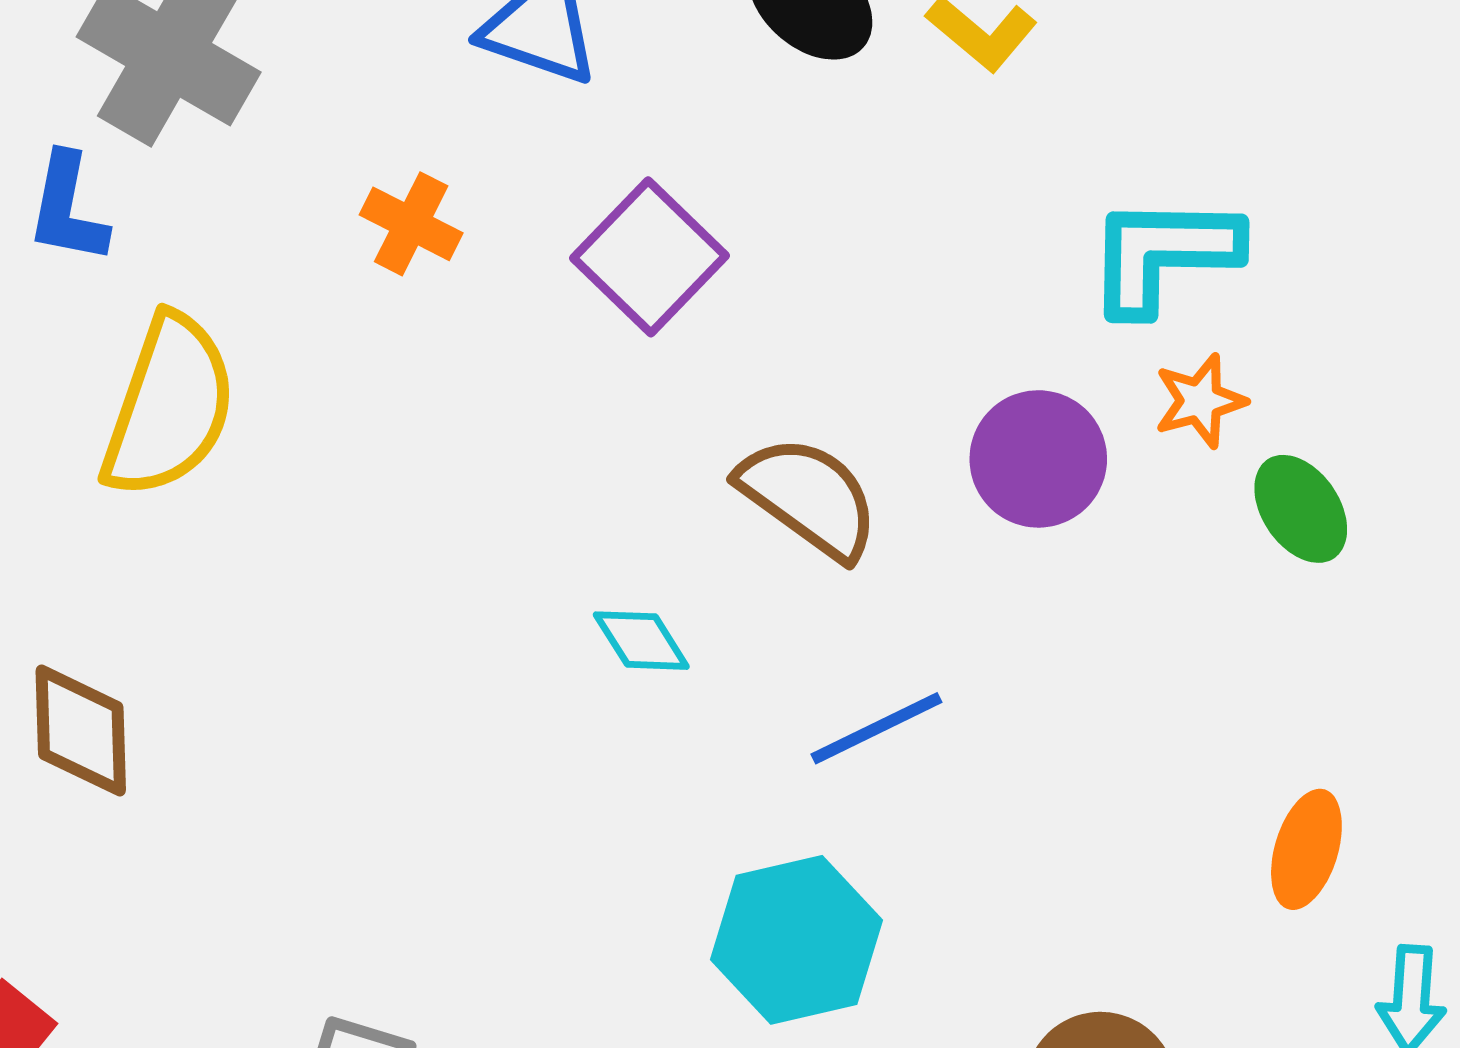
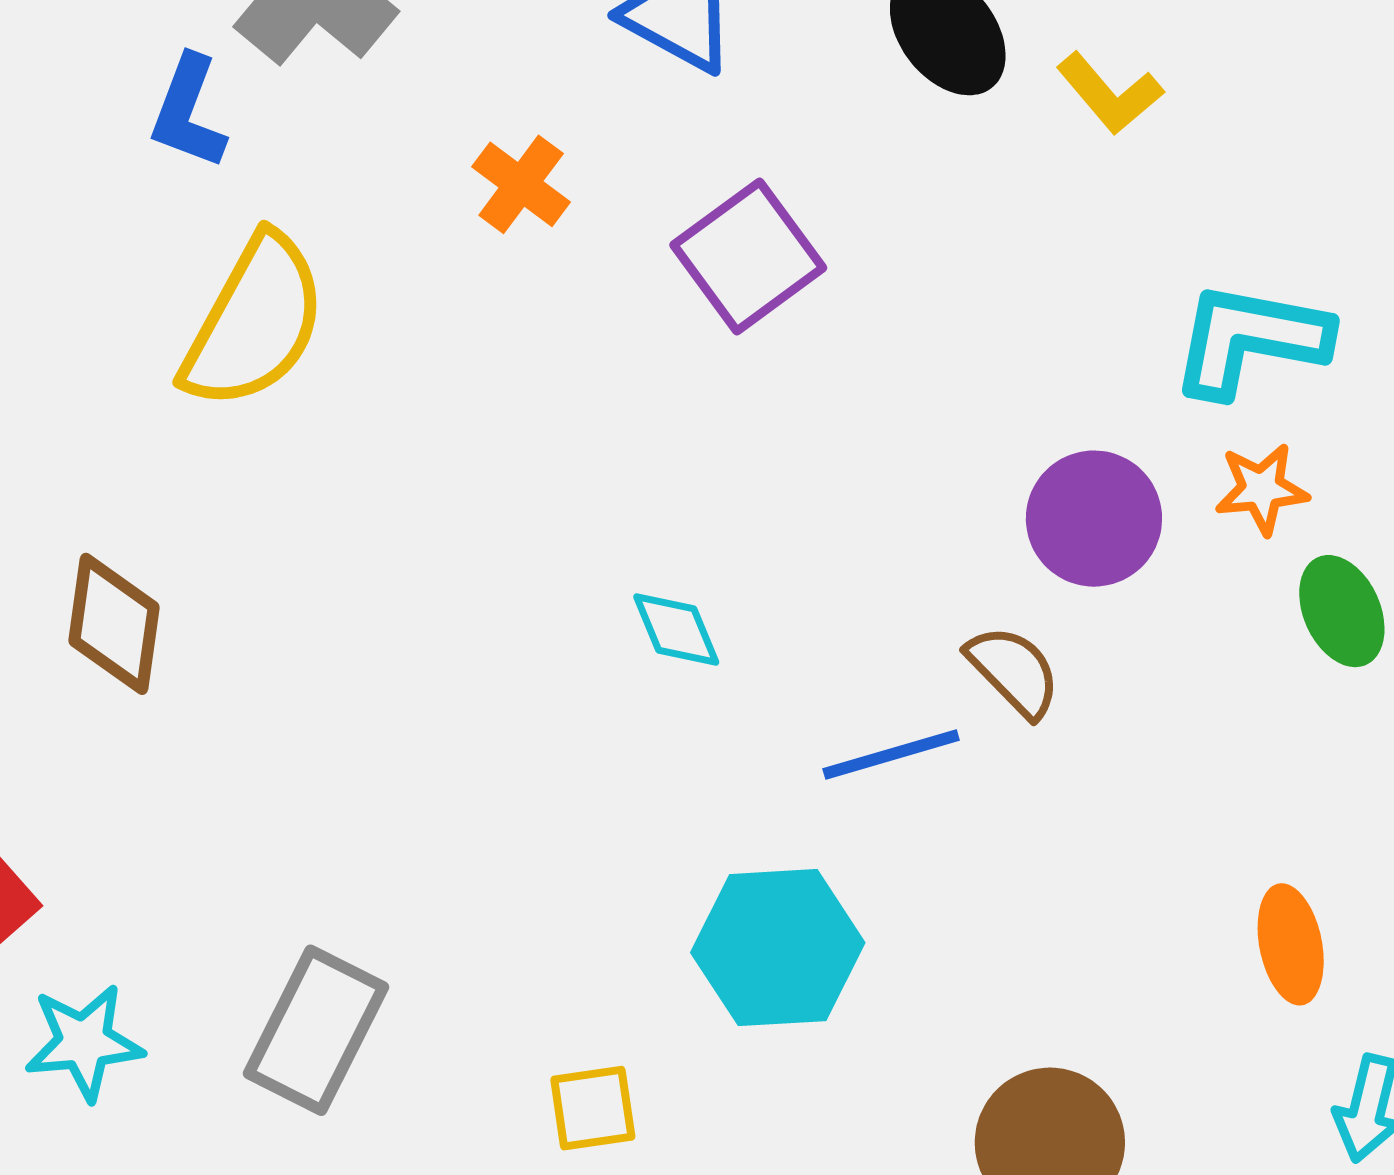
brown semicircle: (809, 497) -> (1014, 671), moved, size x0.7
orange ellipse: (1306, 849) -> (1291, 944), turned -38

